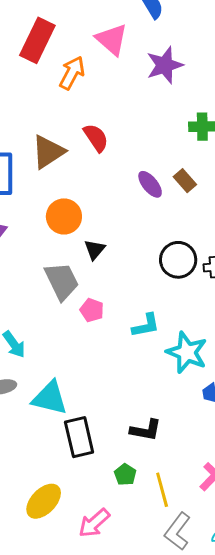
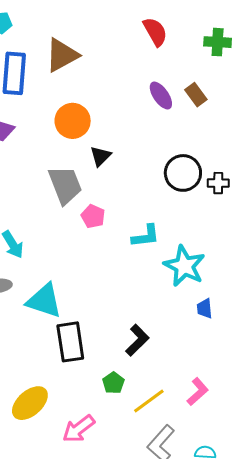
red semicircle: (96, 138) -> (155, 32), moved
black L-shape: (146, 430) -> (137, 340), turned -60
yellow line: (162, 490) -> (149, 401), turned 64

